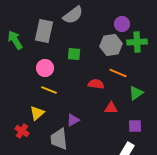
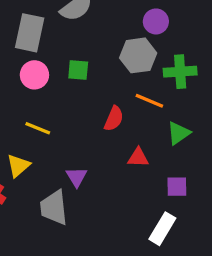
green cross: (137, 42) -> (180, 72), moved
pink circle: (45, 68) -> (34, 75), moved
red semicircle: (96, 84) -> (114, 119), turned 105
purple triangle: (73, 120) -> (77, 177), turned -32

